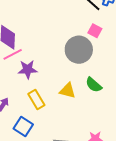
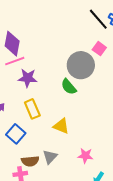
green semicircle: (94, 85) -> (69, 87), moved
yellow triangle: (68, 91) -> (61, 126), moved

